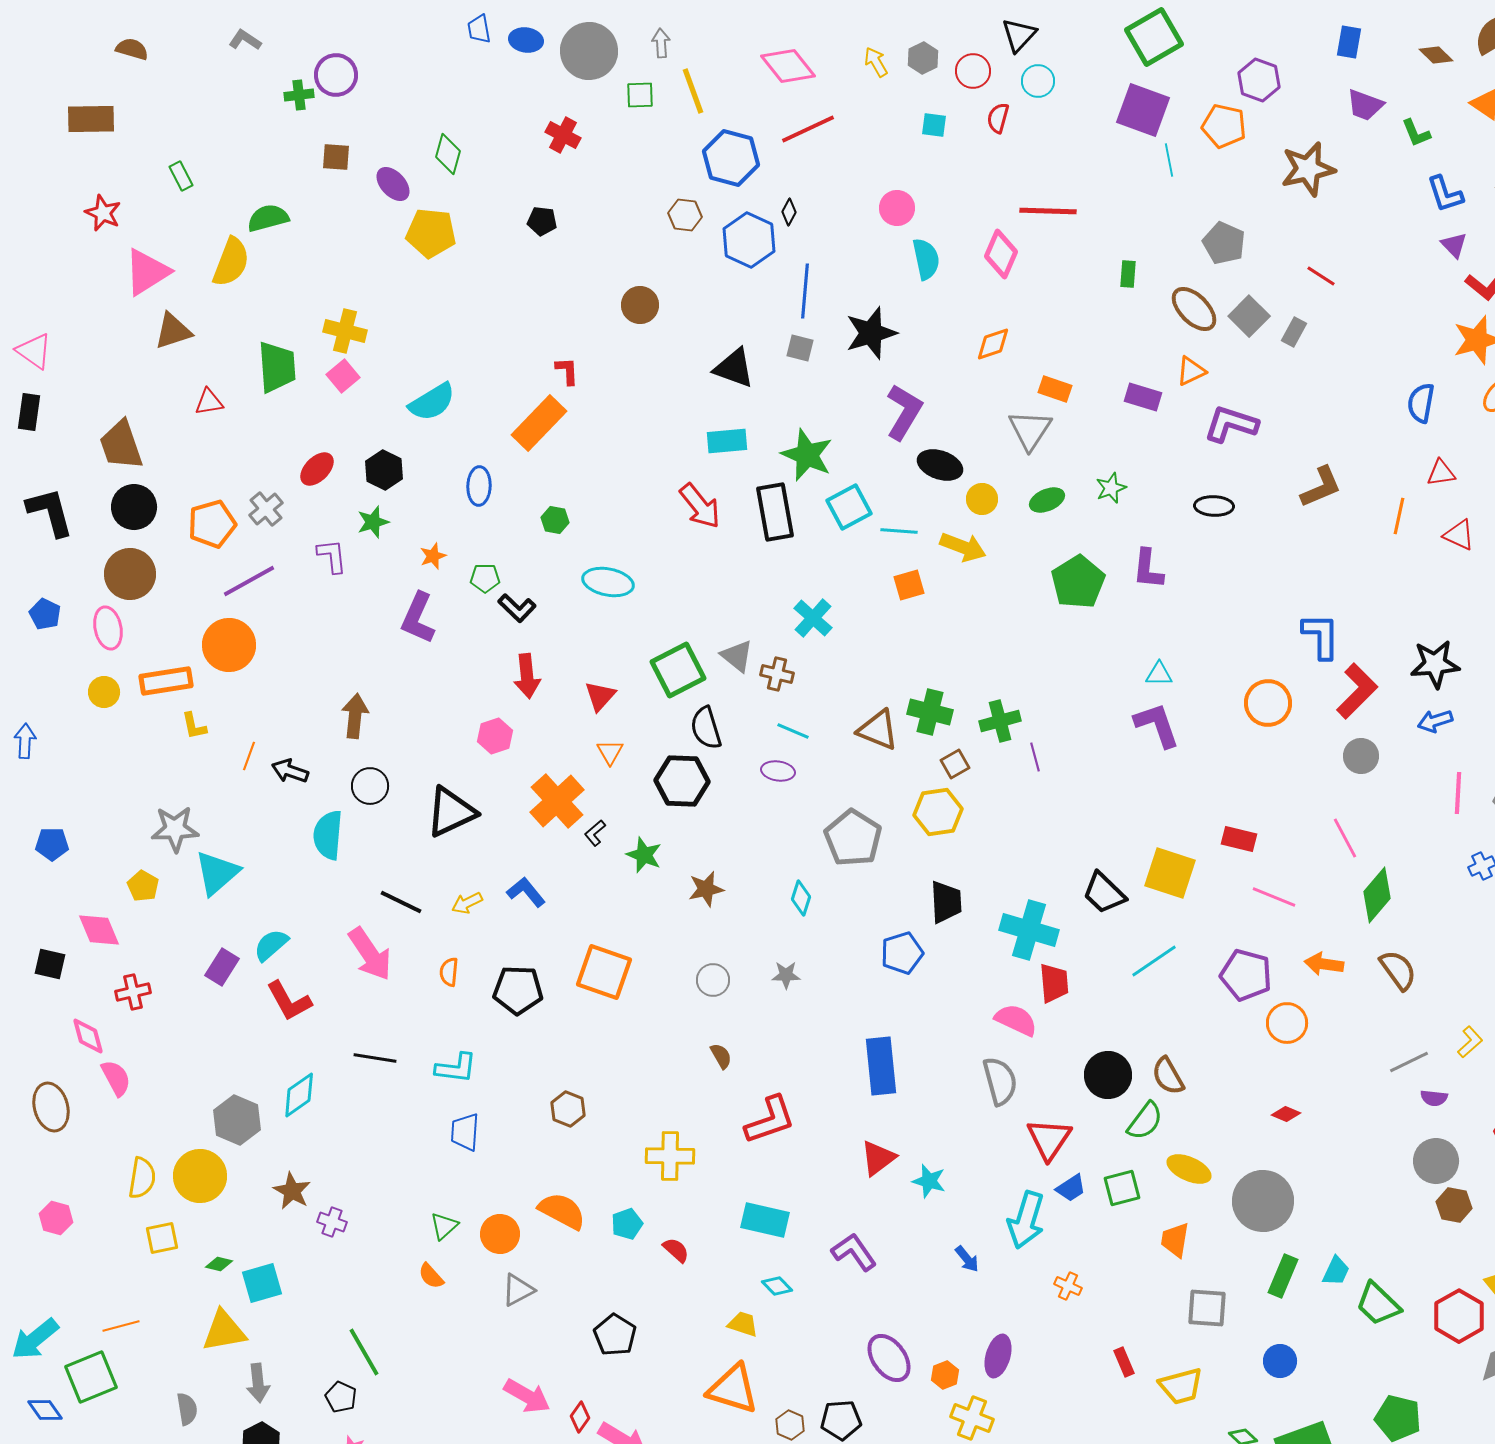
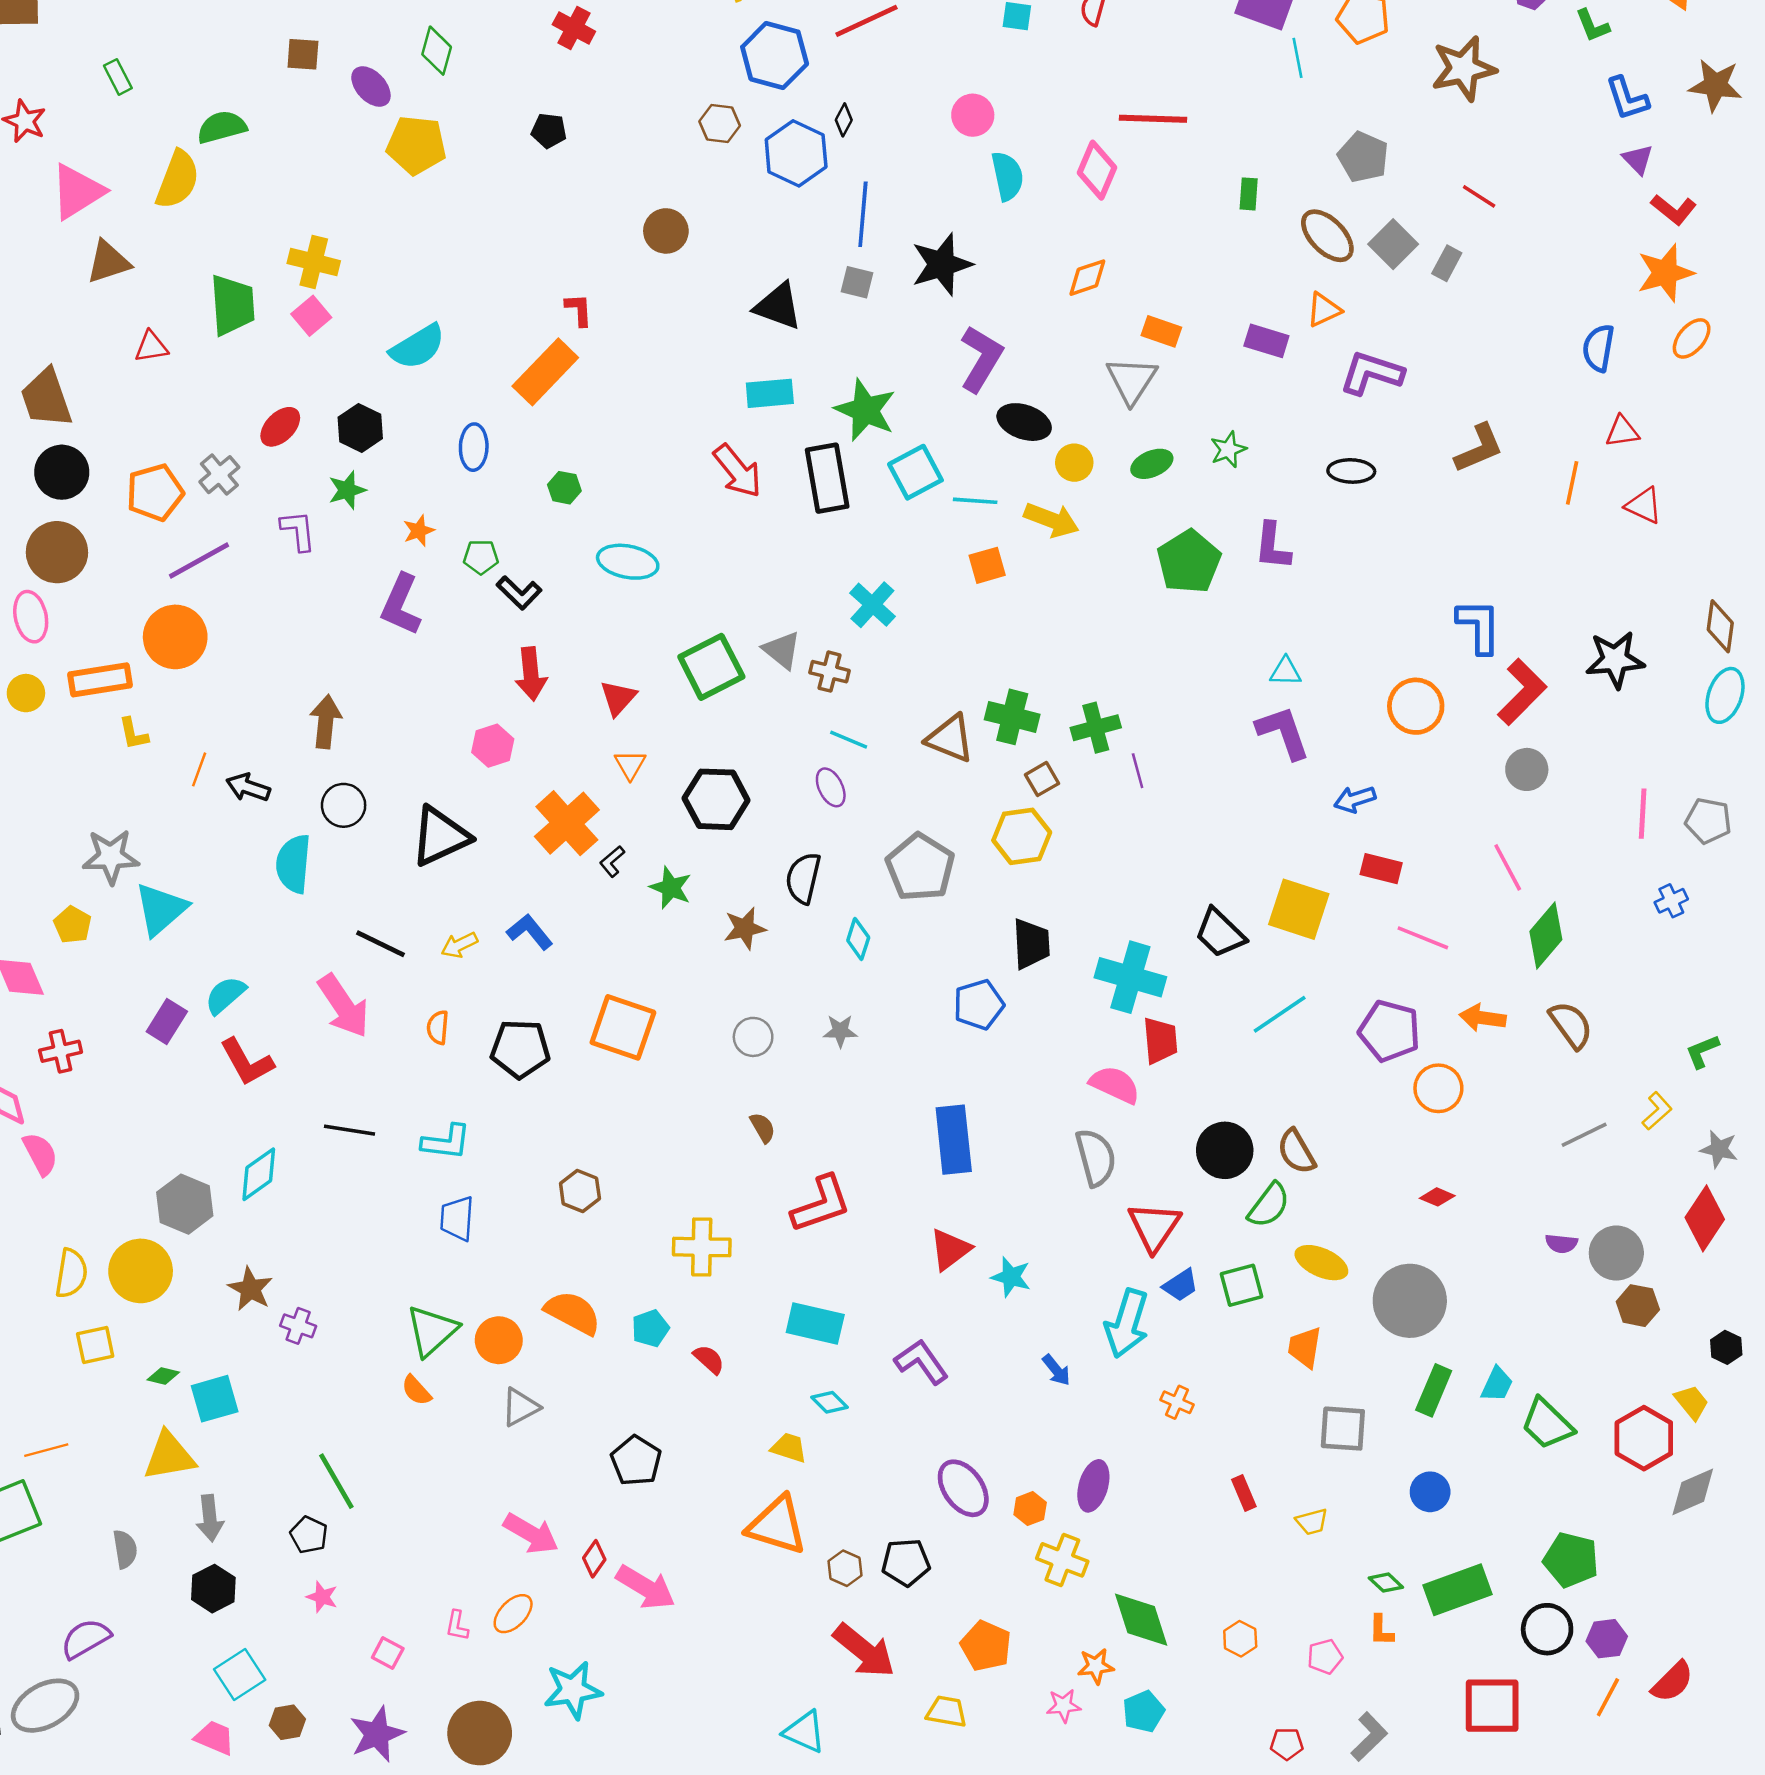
blue arrow: (1435, 721) -> (1355, 799), moved
black semicircle: (706, 728) -> (803, 878), moved, turned 30
purple ellipse: (778, 771) -> (831, 787), turned 56
purple semicircle: (1434, 1098) -> (1561, 1243), moved
green triangle: (444, 1226) -> (432, 1331), size x1.6
yellow trapezoid: (1181, 1386) -> (1312, 1522), size x0.6

